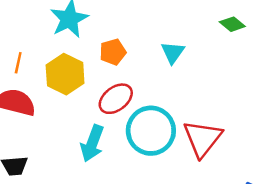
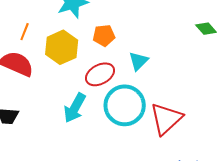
cyan triangle: (173, 52) -> (138, 61), moved

